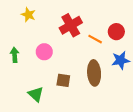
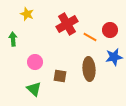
pink circle: (44, 52) -> (35, 62), moved
green arrow: (15, 55) -> (13, 39), moved

